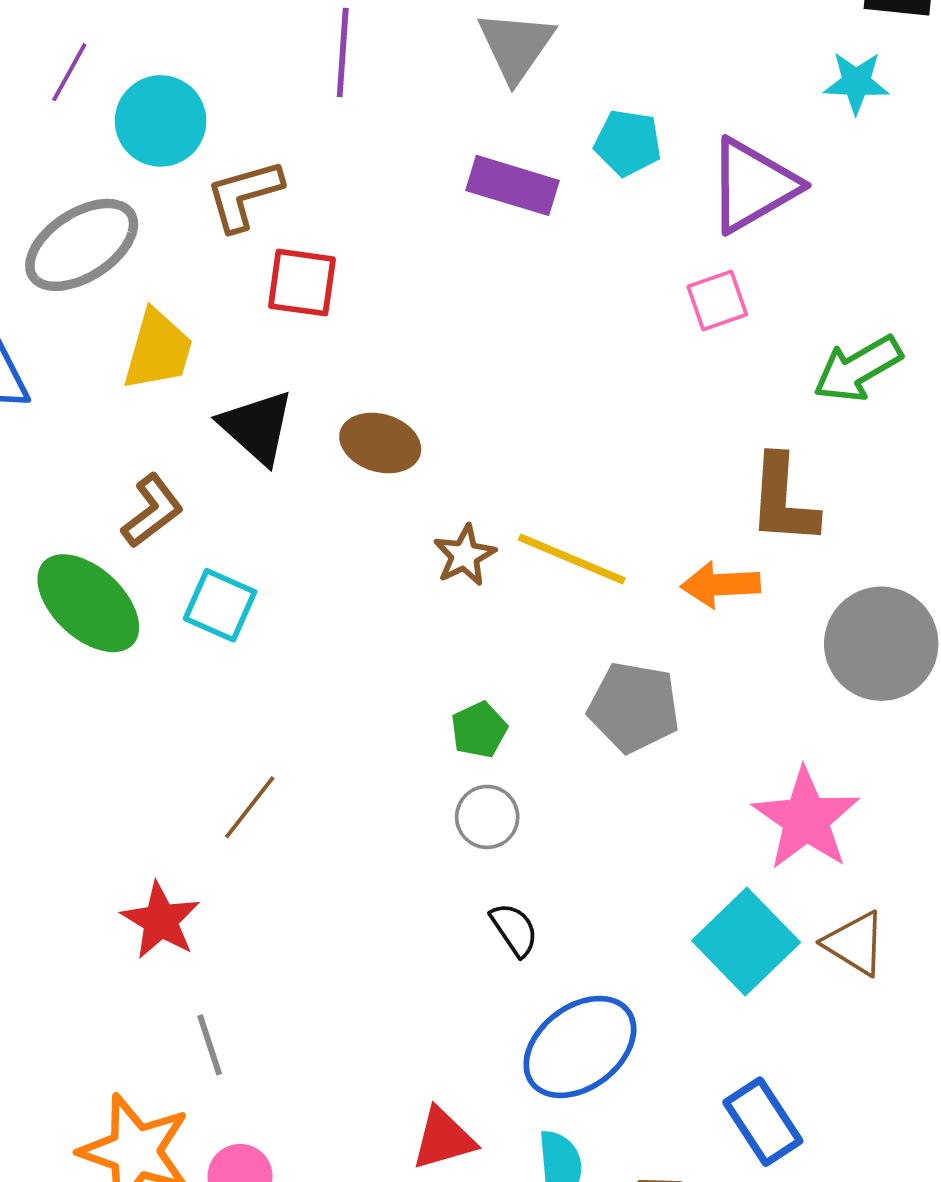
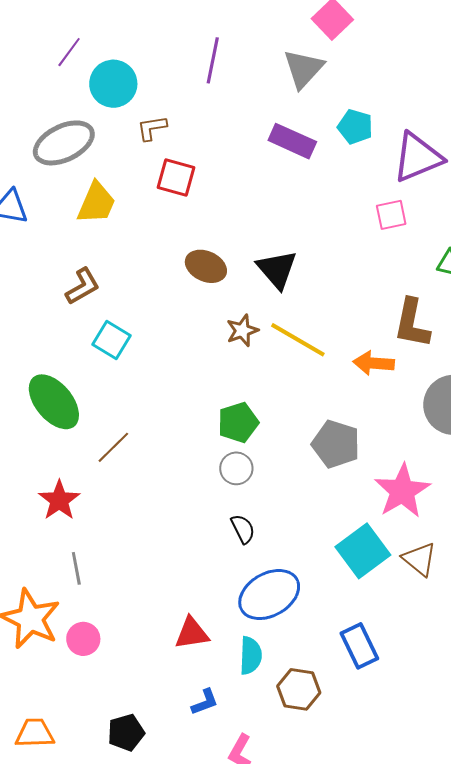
brown L-shape: (244, 195) -> (152, 128), size x0.7
black triangle: (257, 427) -> (277, 269), moved
green ellipse: (88, 603) -> (54, 402), moved
gray pentagon: (634, 707) -> (336, 444), moved
green pentagon: (479, 730) -> (238, 422), size x1.4

